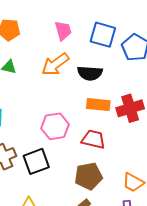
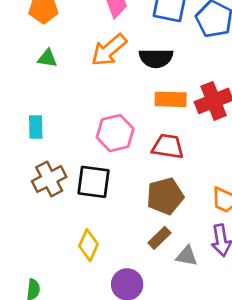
black square: (36, 161) -> (94, 182), turned 32

